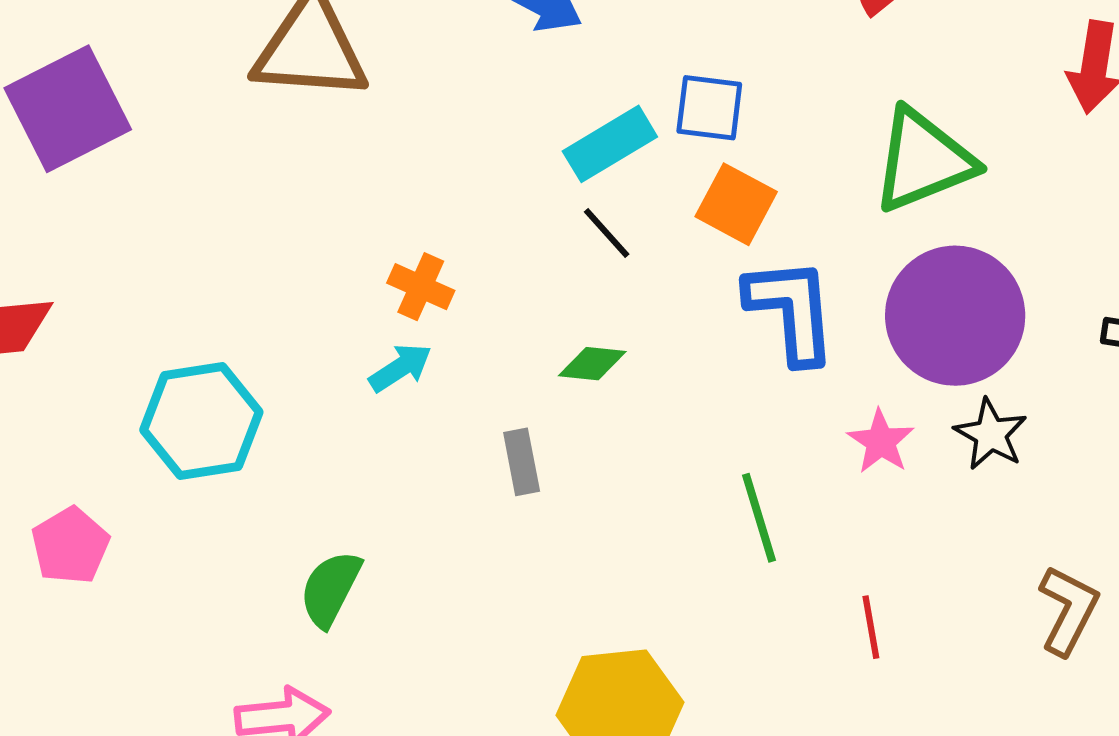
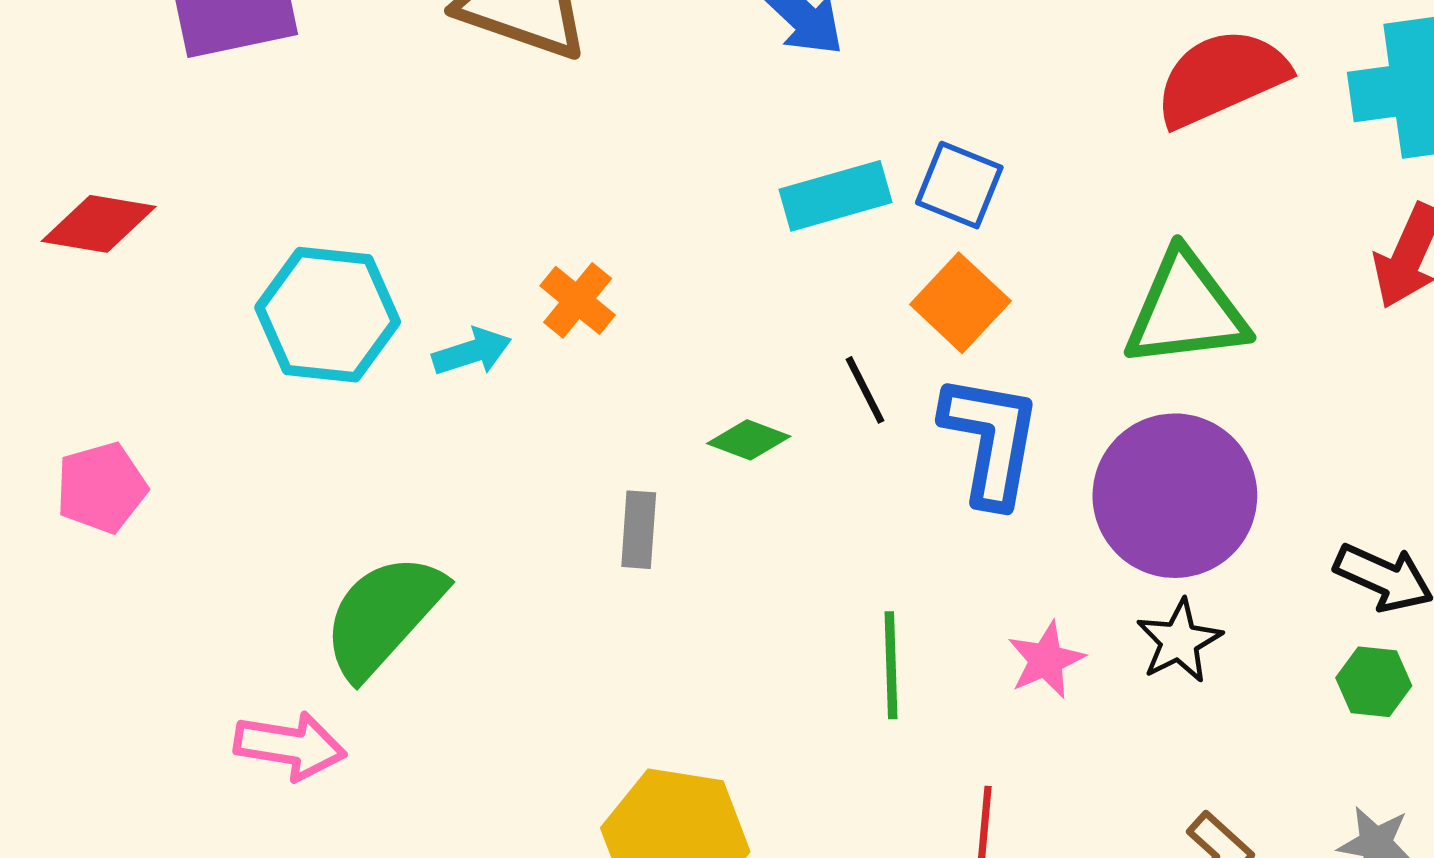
black line: (607, 233) -> (865, 390), moved
cyan arrow: (400, 368) -> (472, 352), moved
cyan hexagon: (201, 421) -> (328, 315), moved
pink star: (881, 442) -> (1046, 660), moved
green semicircle: (330, 589) -> (383, 616), size x1.5

